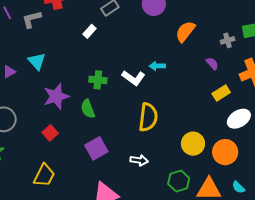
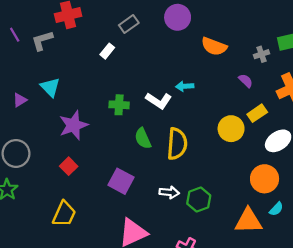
orange semicircle: (185, 31) -> (214, 46), turned -105
green semicircle: (88, 109) -> (143, 138), moved
yellow circle: (193, 144) -> (231, 129), moved
purple square: (96, 148) -> (121, 181), turned -30
green hexagon: (179, 181) -> (199, 200), moved
cyan semicircle: (238, 187) -> (276, 209), moved, turned -88

